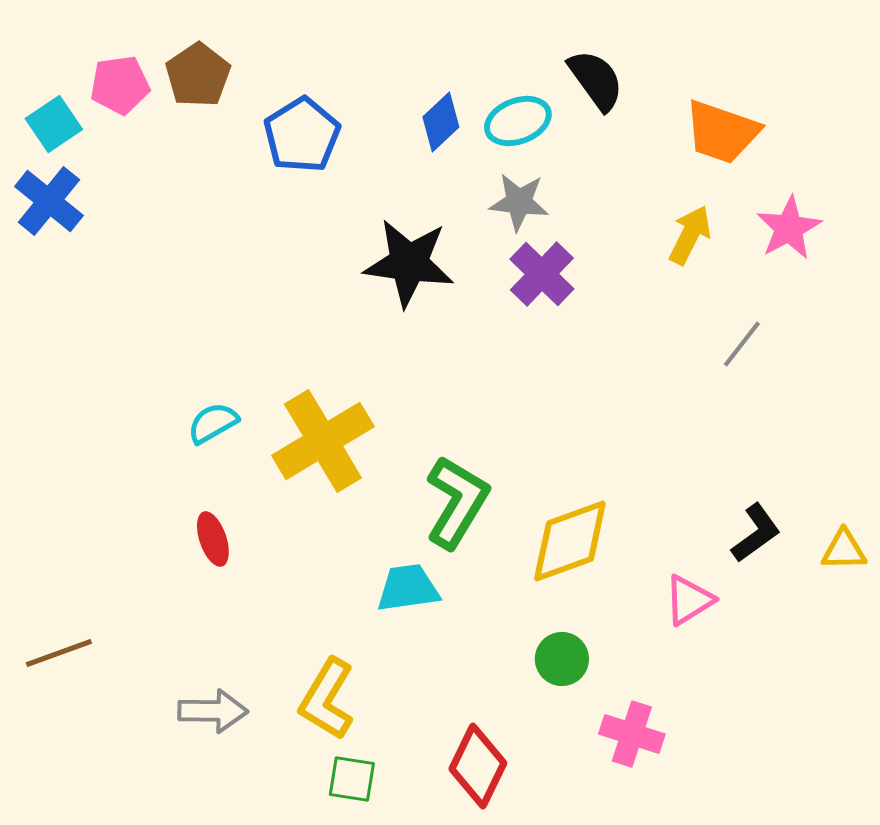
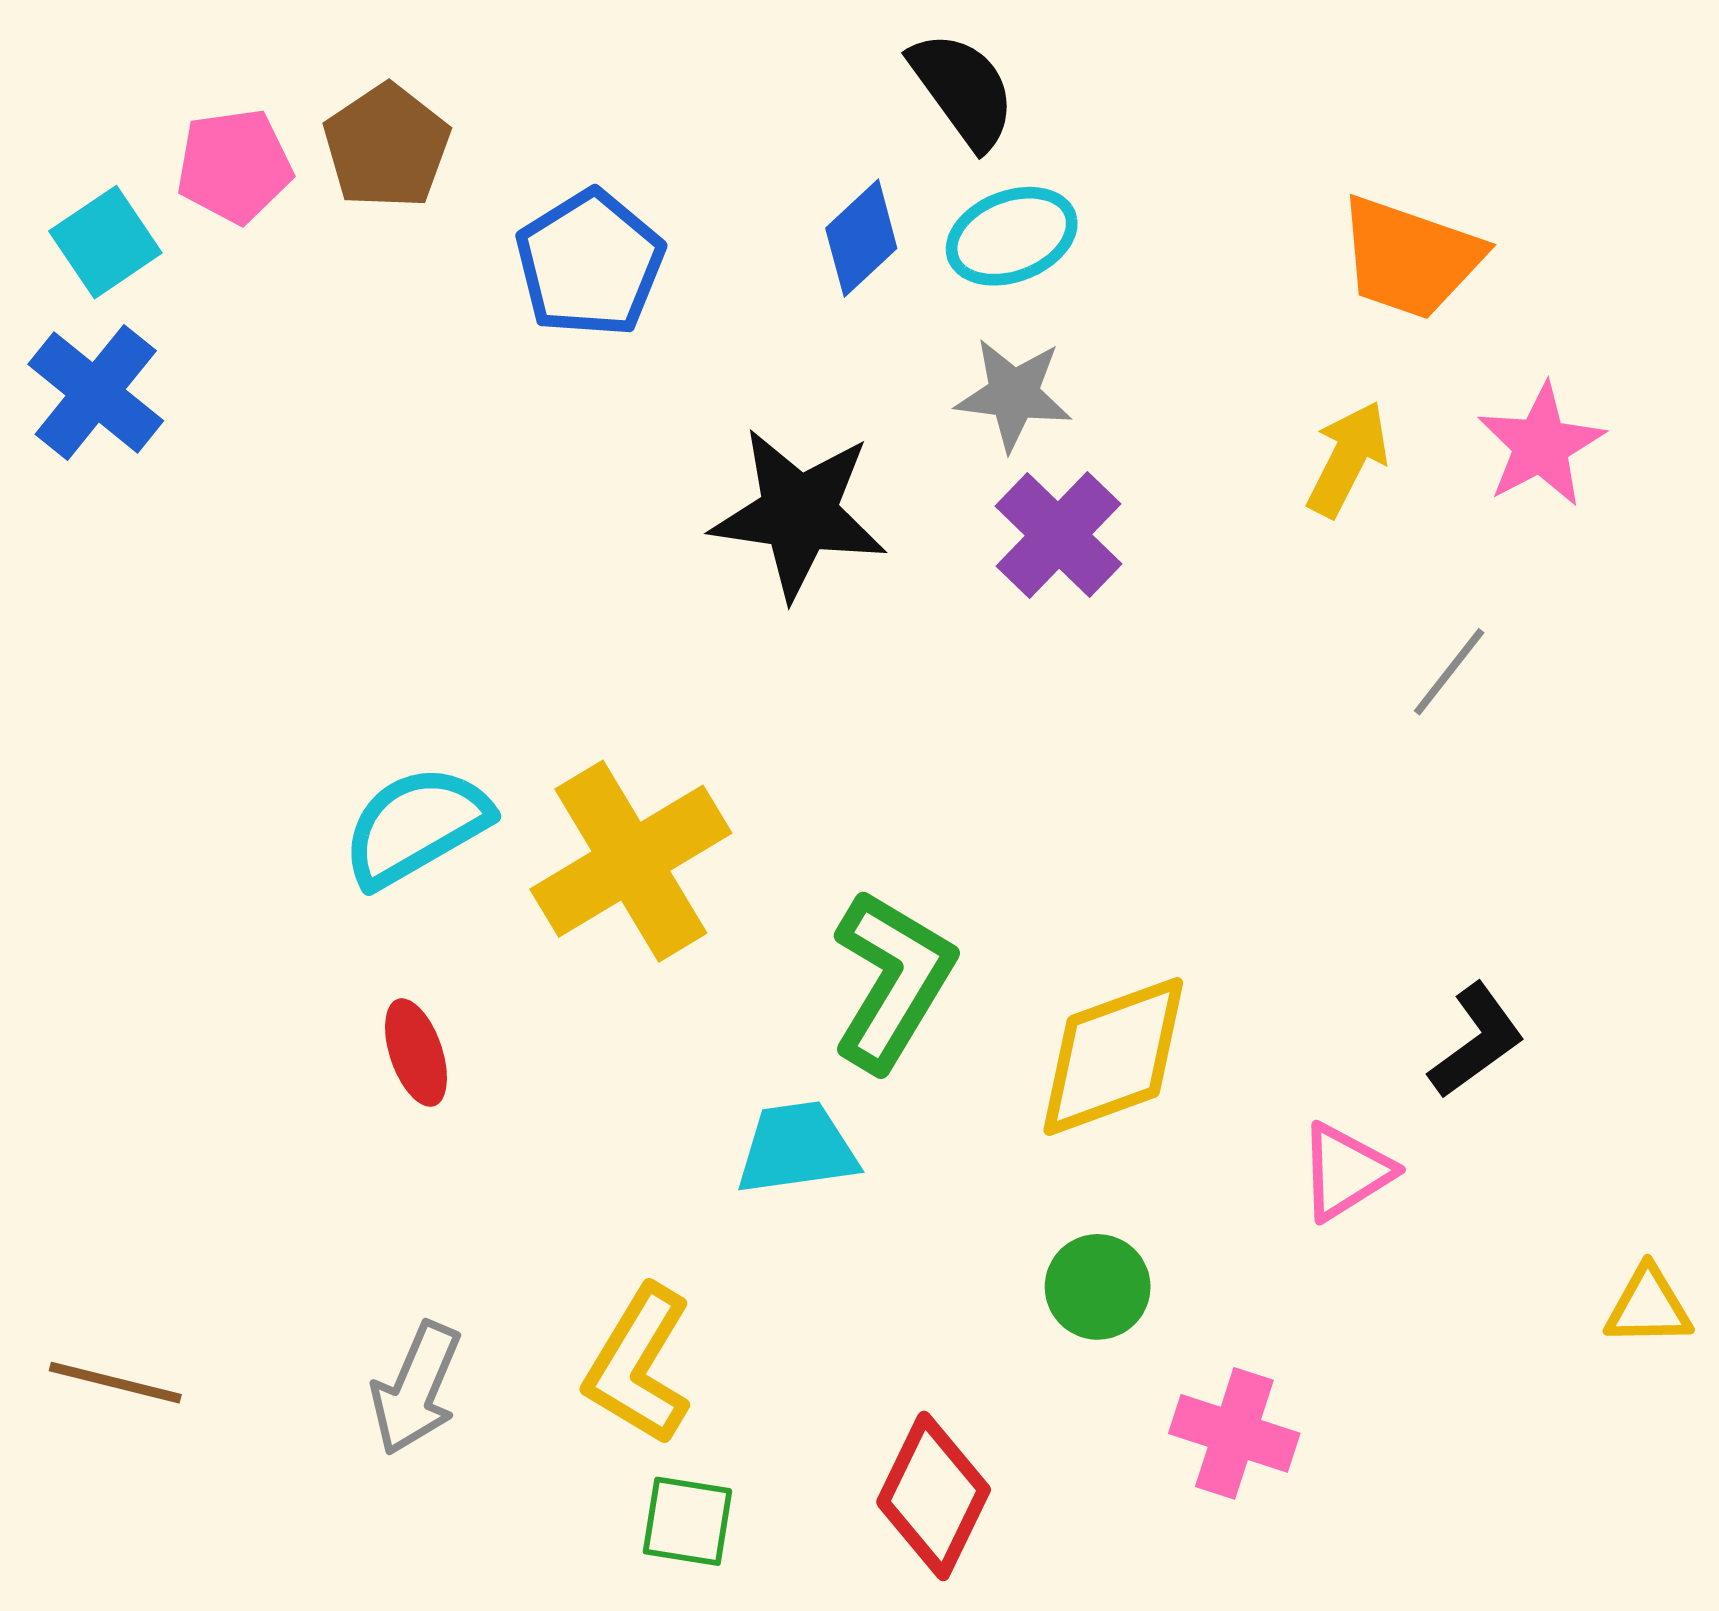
black semicircle: (596, 80) -> (963, 90), moved
cyan semicircle: (213, 423) -> (416, 826), size x1.5
yellow triangle: (844, 550) -> (1648, 1306), moved
brown line: (59, 653) -> (115, 1383), moved, turned 34
gray arrow: (213, 711) -> (416, 1388), turned 112

